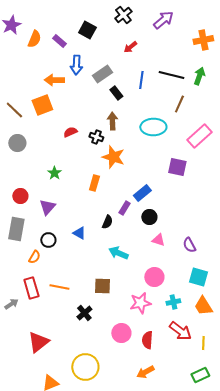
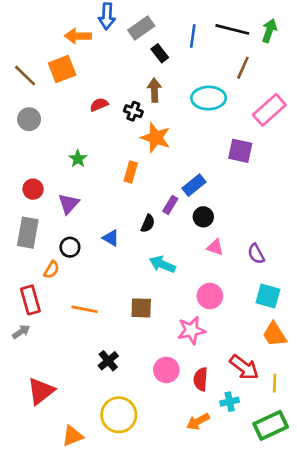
red rectangle: (31, 288) -> (30, 300), moved
cyan cross: (173, 302) -> (230, 402), moved
black cross: (84, 313) -> (108, 361), moved
red triangle: (38, 342) -> (41, 391), moved
green rectangle: (200, 375) -> (271, 425), size x1.4

